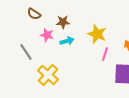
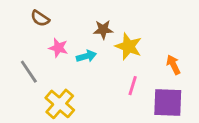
brown star: (63, 22) -> (103, 30), moved
pink line: (105, 54) -> (133, 86), moved

